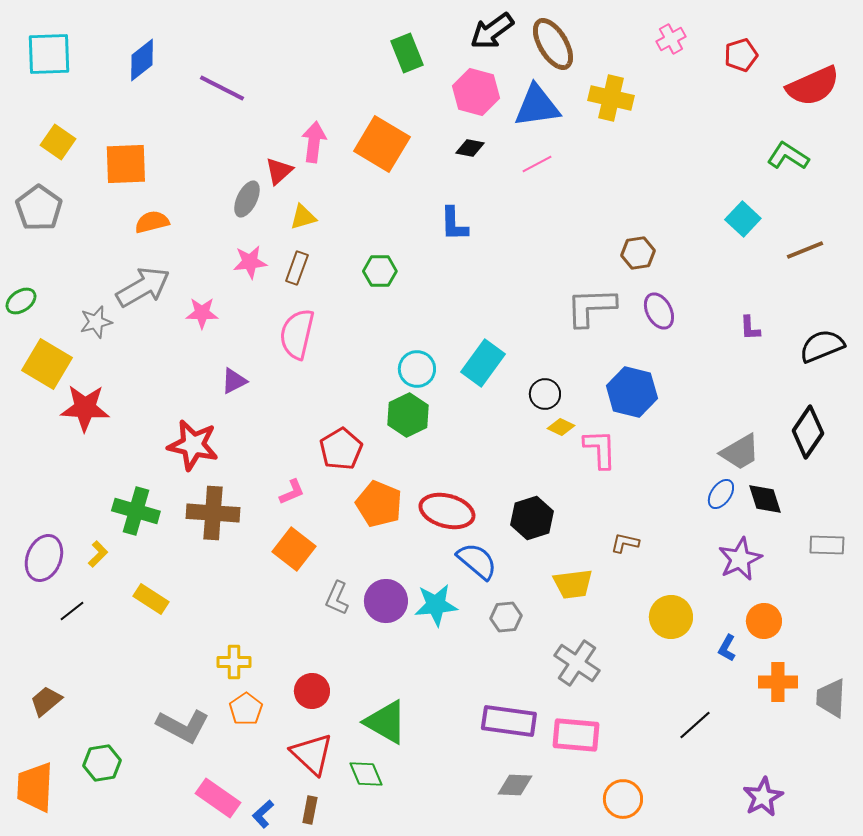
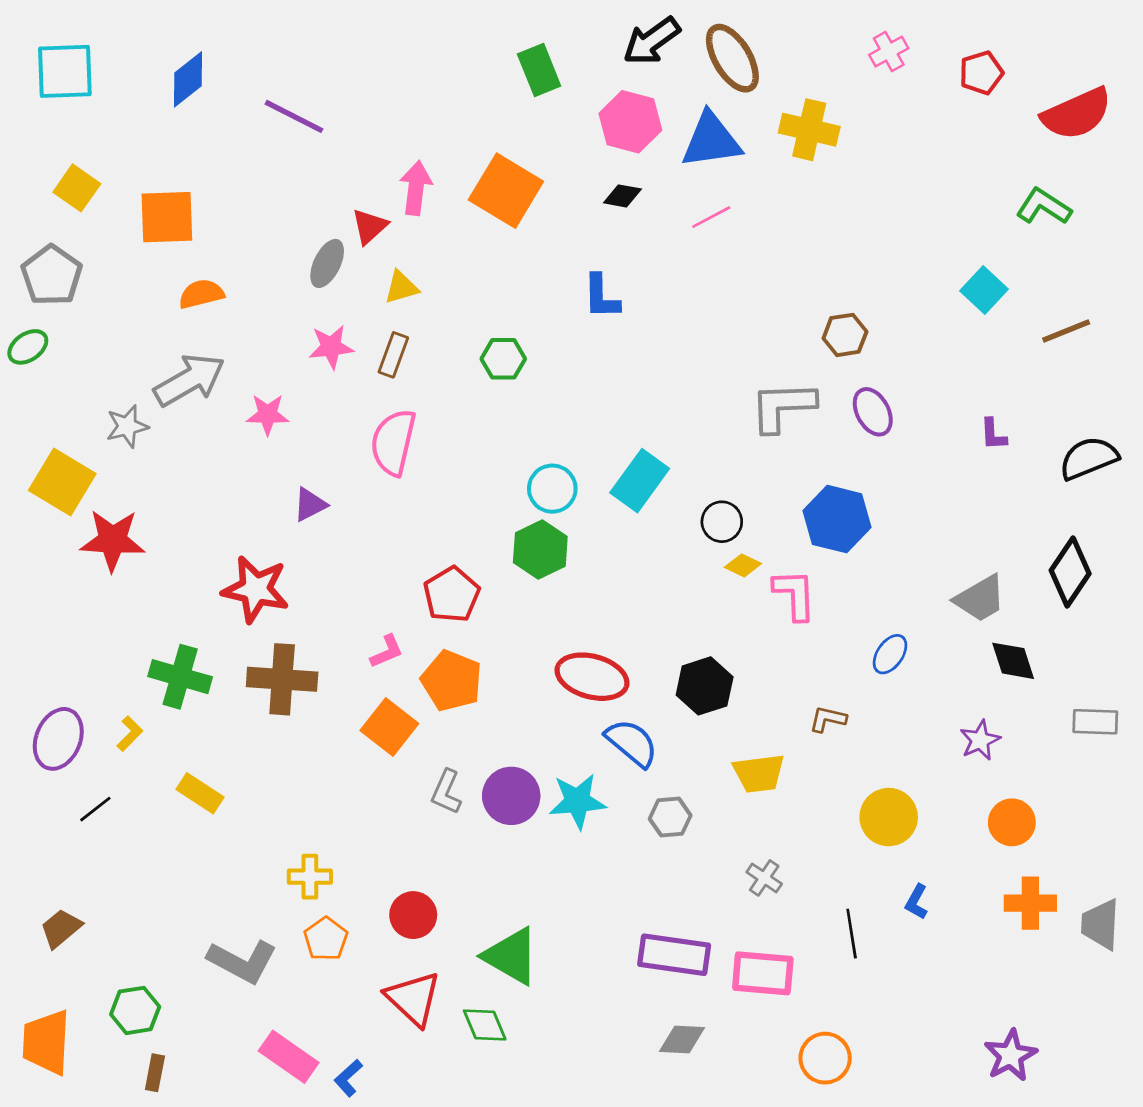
green ellipse: (21, 301) -> (28, 347), moved
blue ellipse: (721, 494) -> (890, 654), moved
orange pentagon: (379, 504) -> (452, 681), moved
purple star: (740, 559) -> (980, 740), size x0.7
blue L-shape: (727, 648) -> (916, 902), moved
gray cross: (577, 663) -> (764, 878), size x0.6
black line: (695, 725) -> (852, 934), moved, turned -57
brown rectangle: (310, 810) -> (155, 1073), moved

